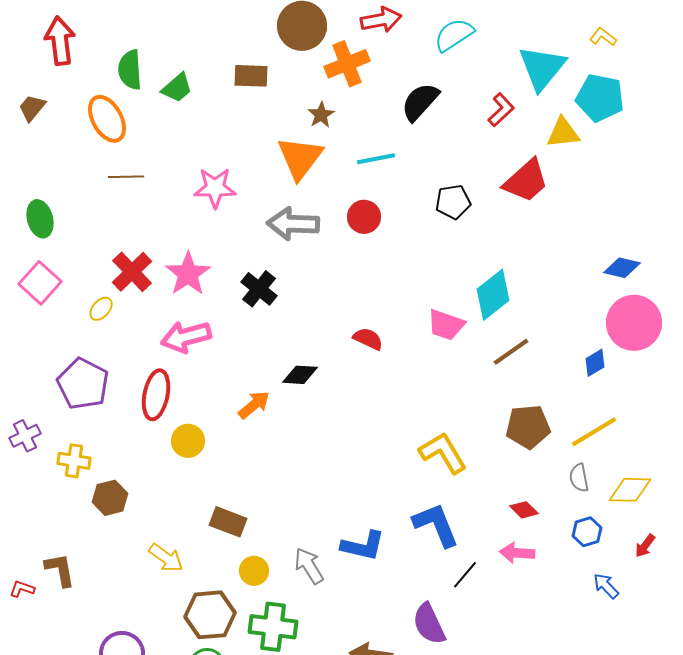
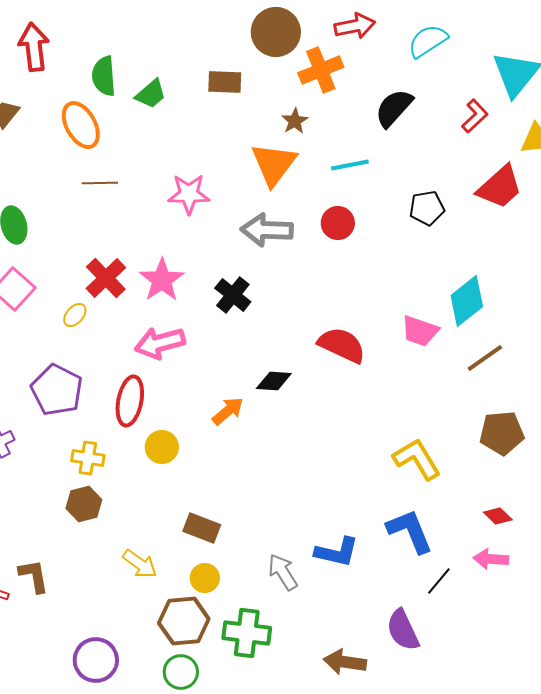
red semicircle: (368, 339) -> (342, 345), size x1.6
yellow cross: (74, 461) -> (88, 458), moved
yellow circle: (254, 571) -> (205, 578), moved

